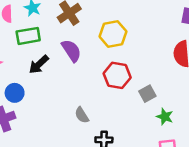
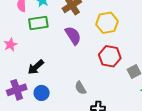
black arrow: (39, 64) -> (36, 67), moved
blue circle: (15, 93) -> (42, 93), moved

